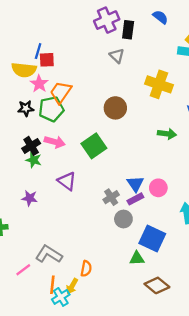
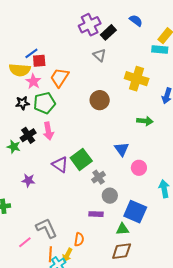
black rectangle: (128, 30) -> (108, 32), turned 42
blue line: (38, 51) -> (31, 53), turned 40
orange trapezoid: (61, 92) -> (59, 78), moved
pink arrow: (55, 142) -> (48, 131), turned 66
green square: (94, 146) -> (81, 159), moved
green star: (34, 160) -> (14, 147), moved
blue triangle: (135, 184) -> (122, 149), moved
purple rectangle: (135, 199) -> (96, 214), moved, turned 32
gray L-shape: (49, 254) -> (46, 228), turned 35
brown diamond: (157, 285) -> (122, 251), moved, turned -45

